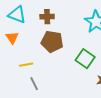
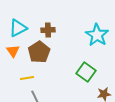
cyan triangle: (17, 15) -> (18, 28), turned -48
brown pentagon: (52, 42) -> (39, 52), moved, turned 30

